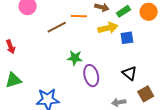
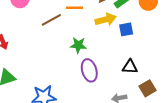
green star: (75, 58) -> (78, 45), moved
black triangle: (130, 73) -> (130, 67), turned -35

